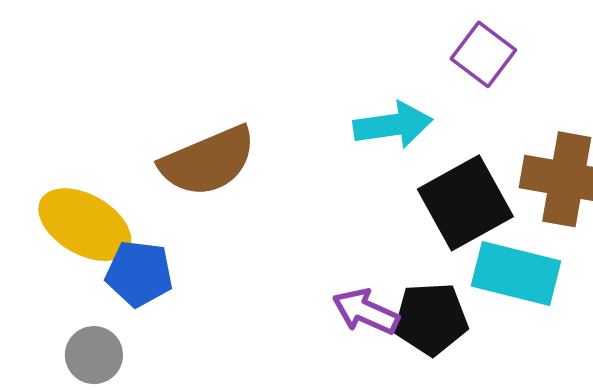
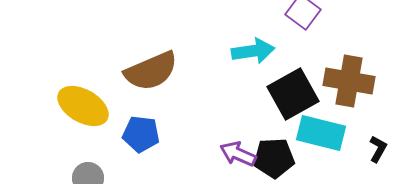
blue pentagon: (139, 274) -> (141, 134), moved

